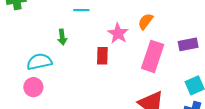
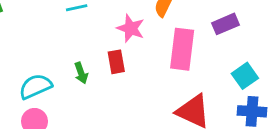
green arrow: (62, 37) -> (81, 73), moved

